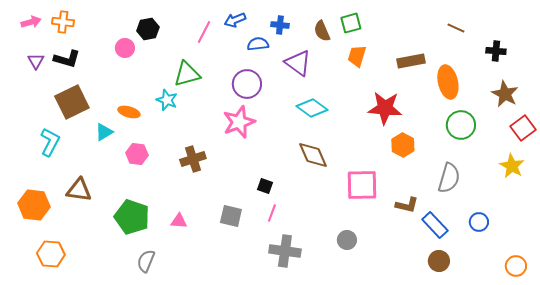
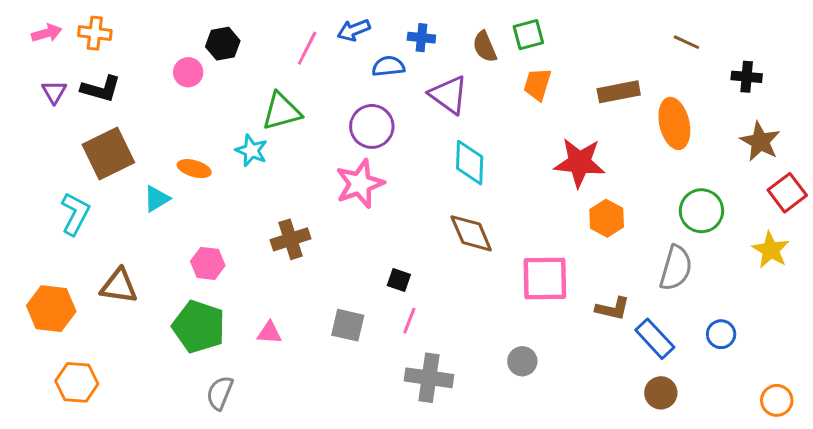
cyan diamond: (312, 108) -> (470, 163), turned 56
green circle: (461, 125) -> (701, 211), moved
pink hexagon: (137, 154) -> (208, 263), moved

